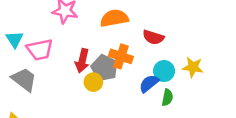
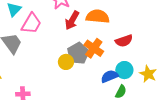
red semicircle: (153, 37) -> (124, 41), turned -54
pink trapezoid: (40, 50) -> (31, 24), turned -65
red arrow: (82, 61) -> (72, 20), moved

